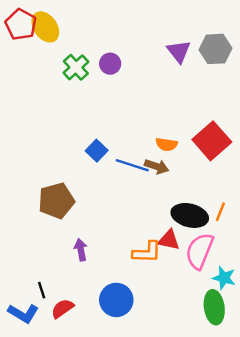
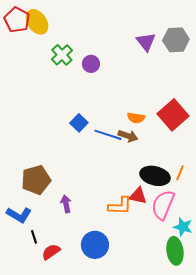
purple circle: (110, 64) -> (91, 64), moved
brown pentagon: (56, 201) -> (36, 180), moved
blue L-shape: (23, 313) -> (19, 215), moved

